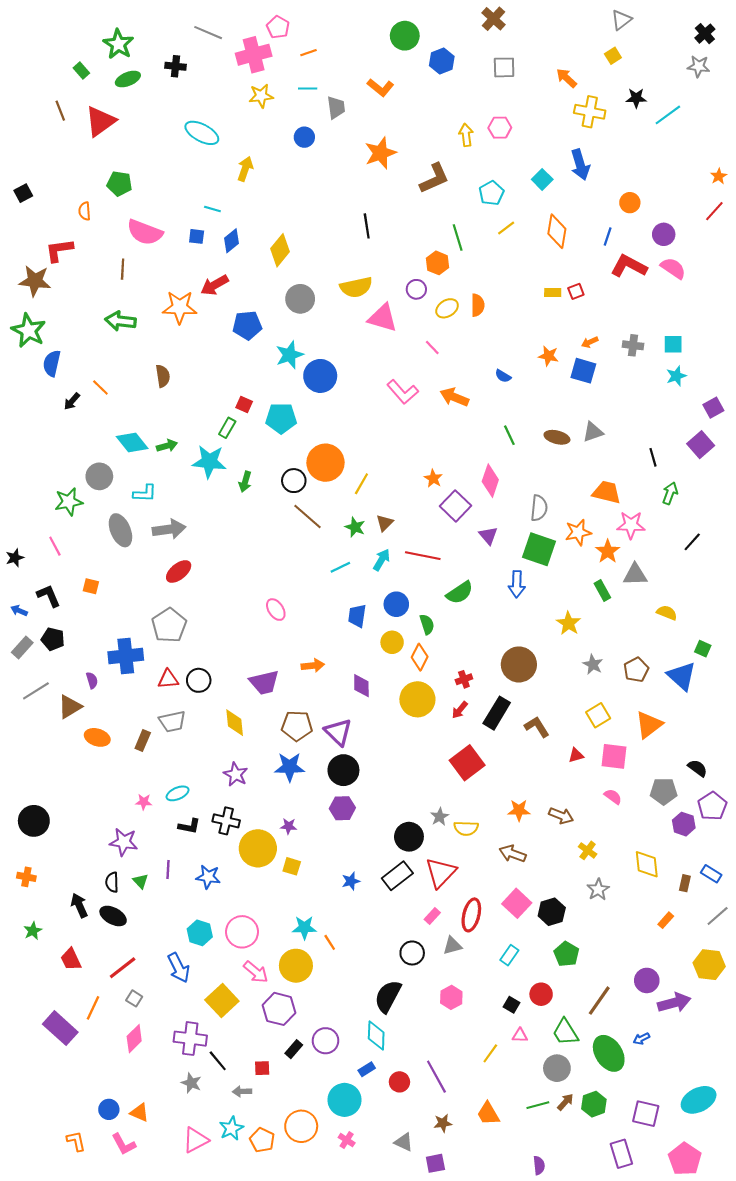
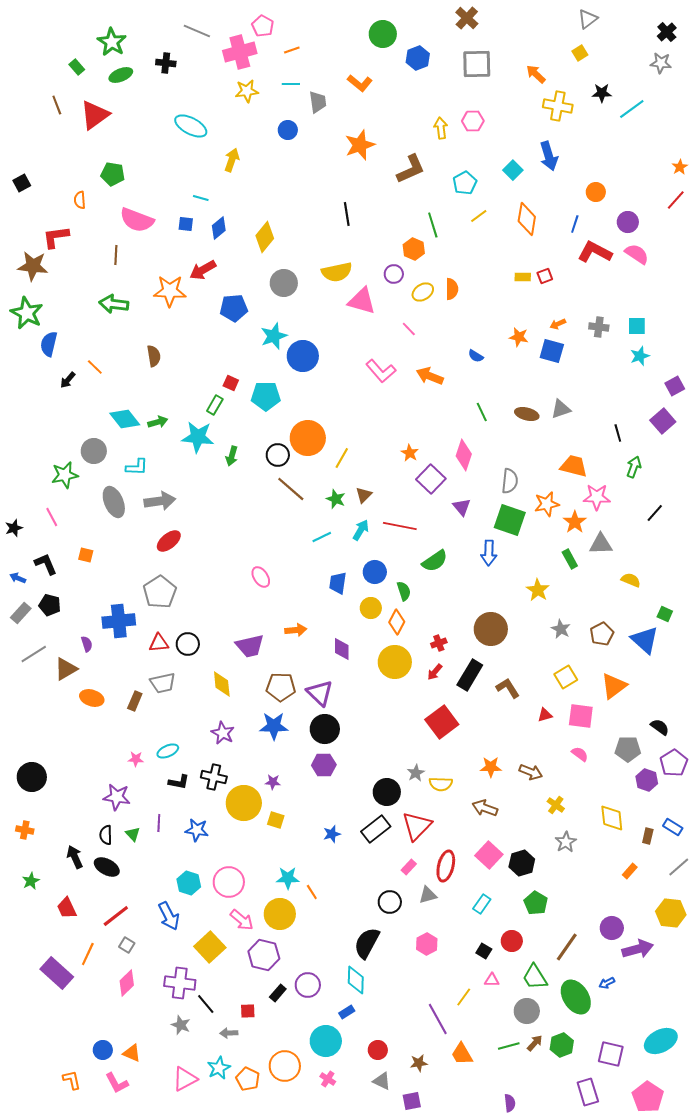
gray square: (504, 67) -> (477, 64), size x1.4
purple line: (436, 1077) -> (438, 1019), moved
red circle: (399, 1082) -> (378, 1050), moved

